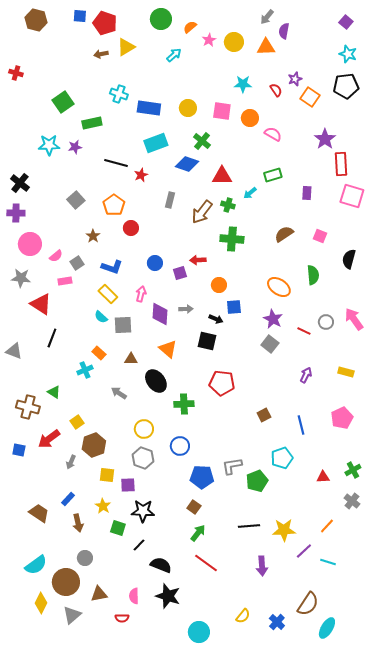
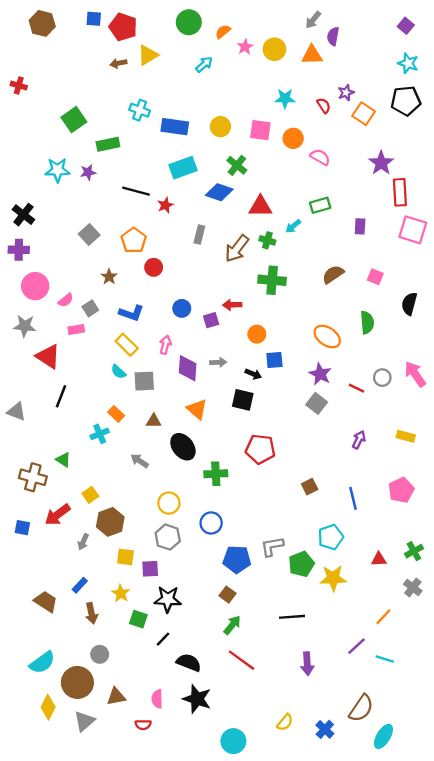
yellow star: (284, 530) -> (333, 578), moved

